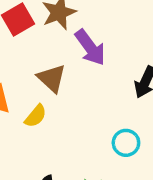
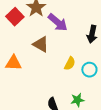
yellow semicircle: (36, 116) -> (70, 63), moved

